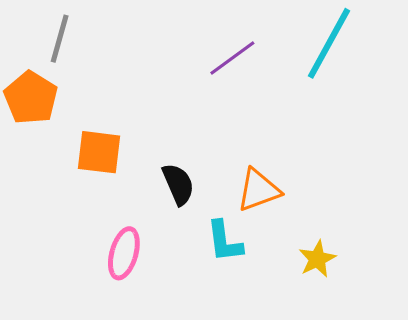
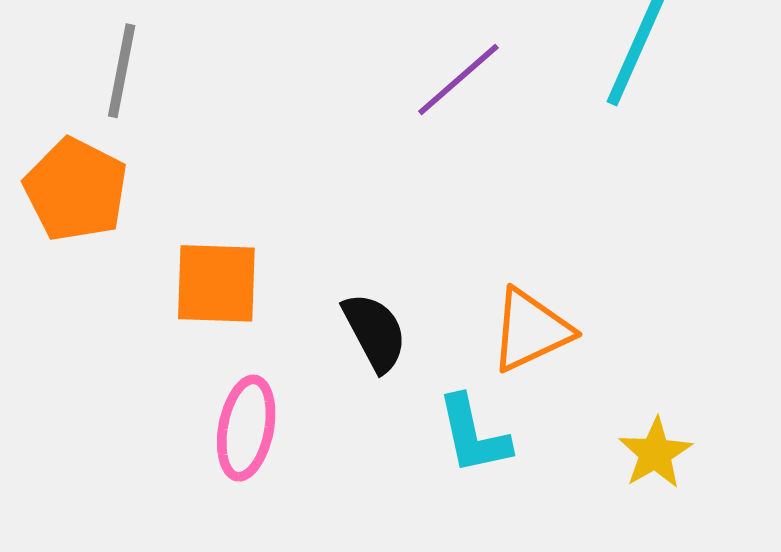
pink ellipse: (124, 253) -> (246, 428), moved

